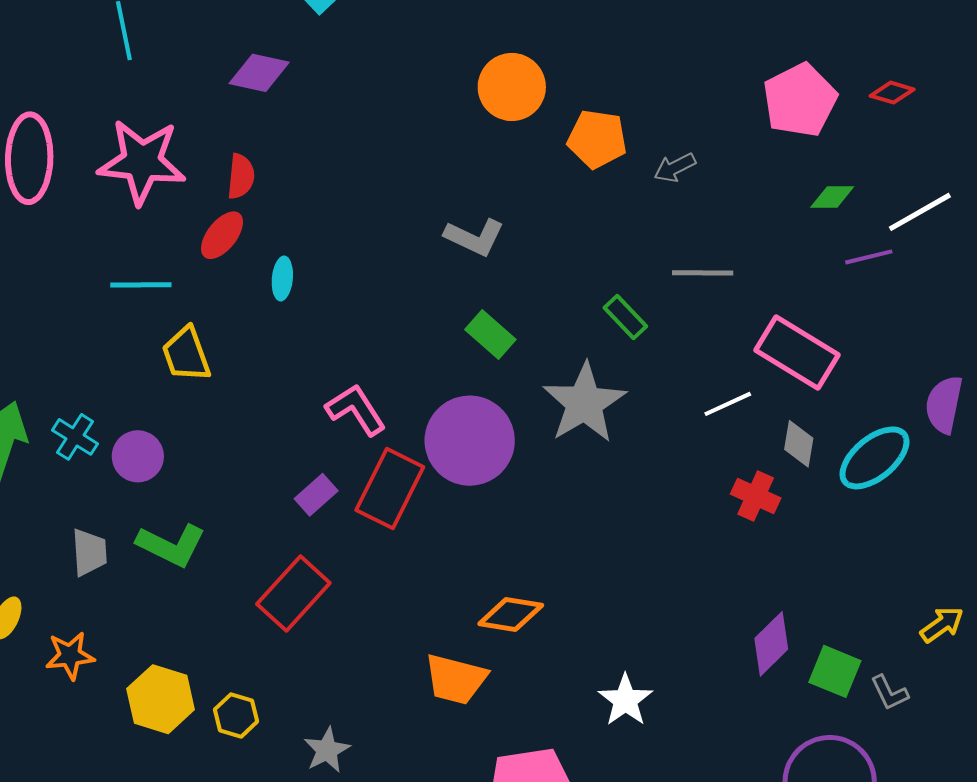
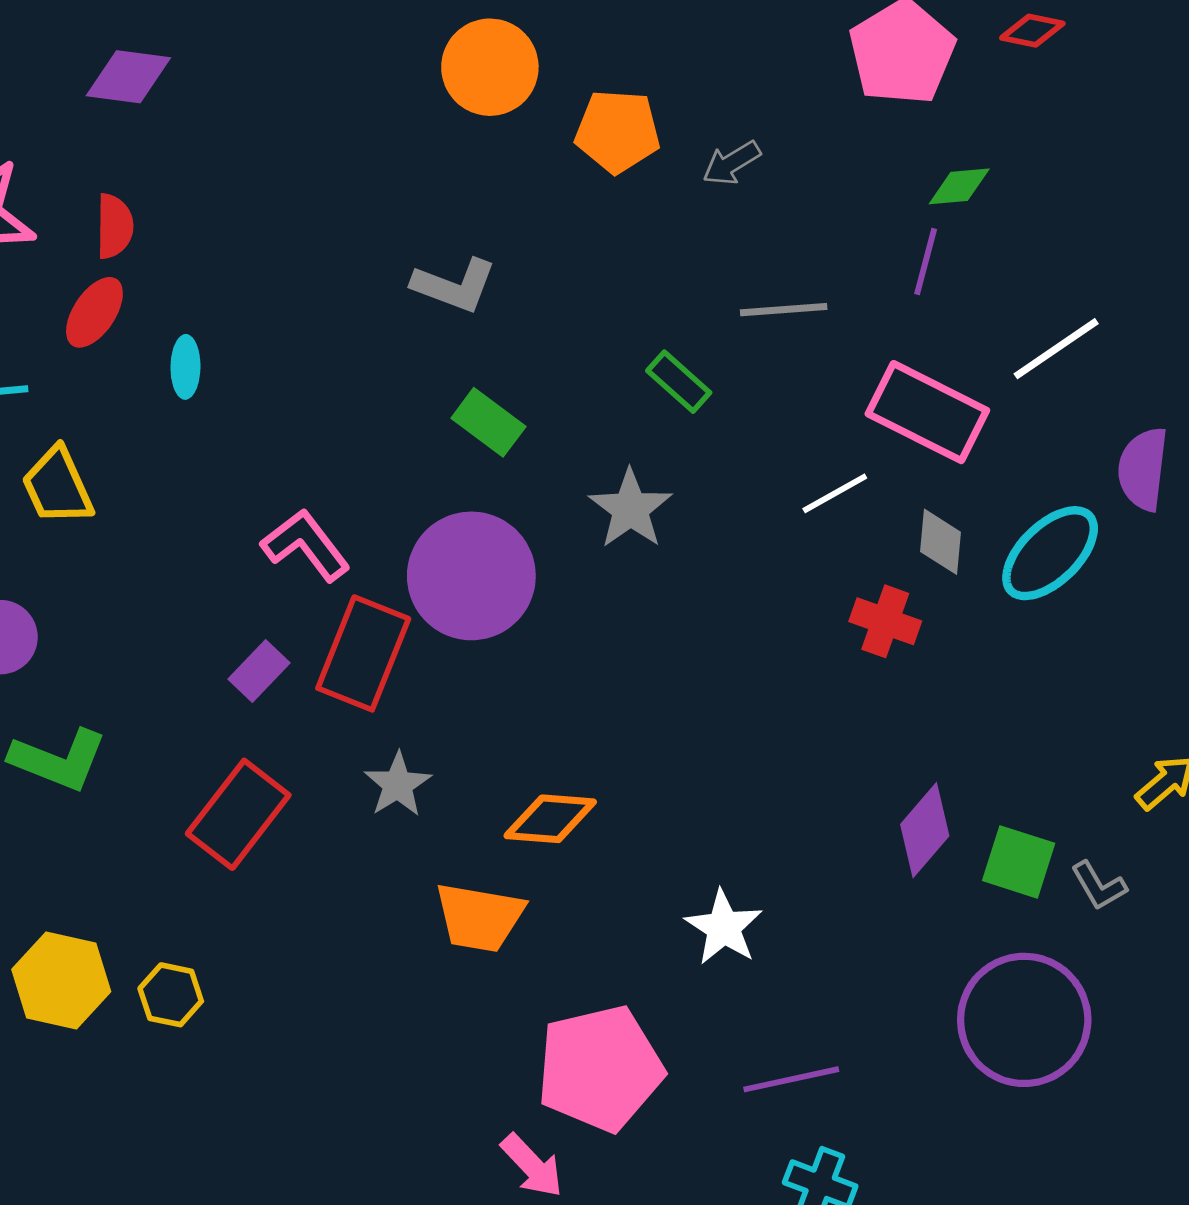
white line: (920, 212) -> (1056, 349), moved
purple line: (869, 257) -> (926, 262), moved, turned -57
gray star: (584, 403) -> (630, 509), size x0.7
gray star: (327, 750) -> (398, 785), moved

